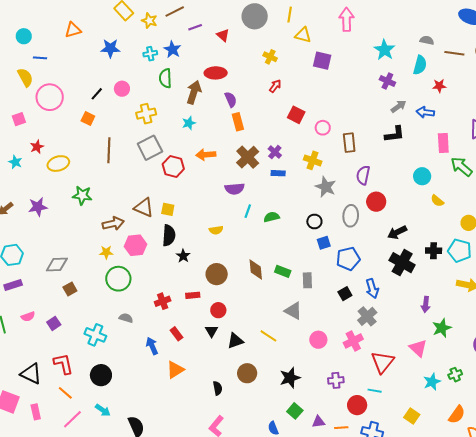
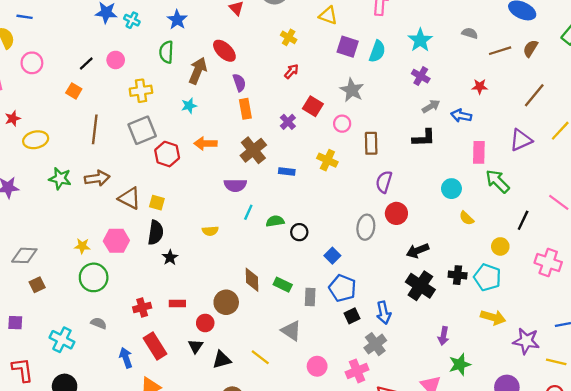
brown line: (454, 53) -> (500, 51), turned -30
cyan cross: (150, 54) -> (132, 20), moved, turned 32
cyan semicircle: (420, 65) -> (377, 51), moved
red ellipse: (216, 73) -> (224, 51), turned 40
pink circle: (50, 97) -> (32, 63), size x0.7
purple cross: (275, 152) -> (288, 122), moved
gray star: (326, 187) -> (352, 90), moved
black circle: (314, 222) -> (299, 232), moved
brown arrow: (113, 223) -> (97, 178), moved
blue square: (324, 243) -> (332, 256), turned -32
blue pentagon: (348, 259) -> (342, 288), moved, turned 30
brown circle: (217, 274) -> (226, 302), moved
purple square: (54, 323) -> (15, 323), turned 32
red rectangle: (176, 334) -> (155, 346), size x1.6

